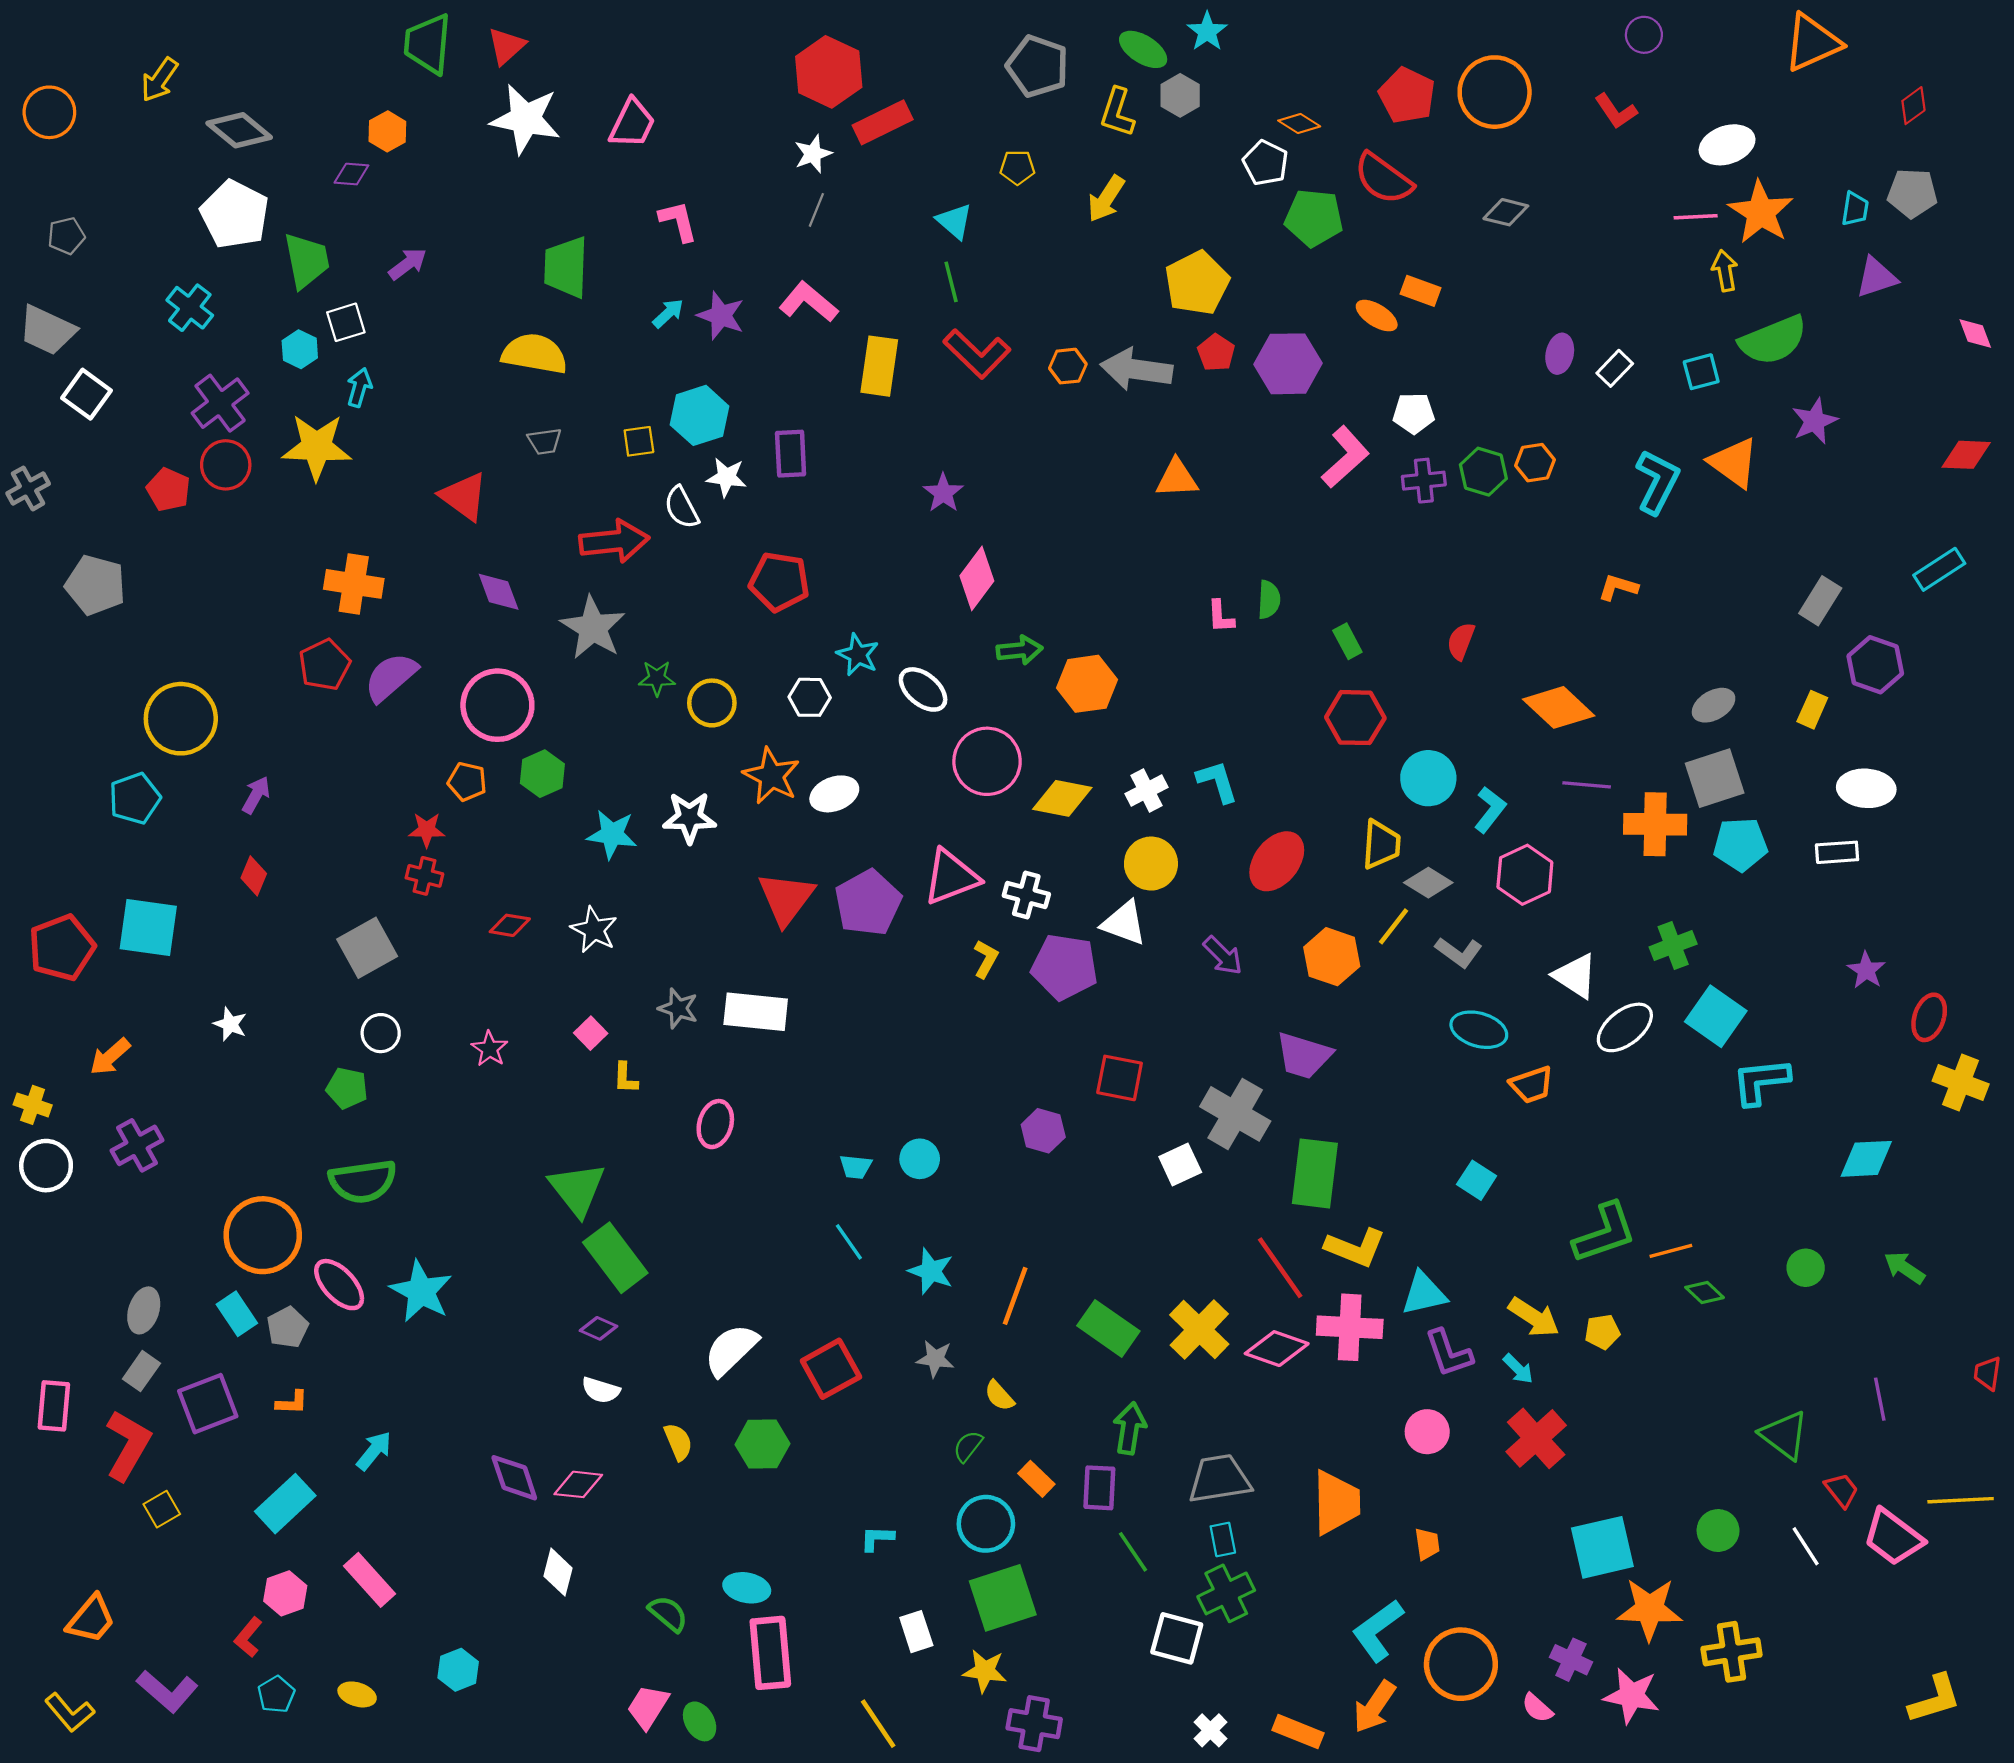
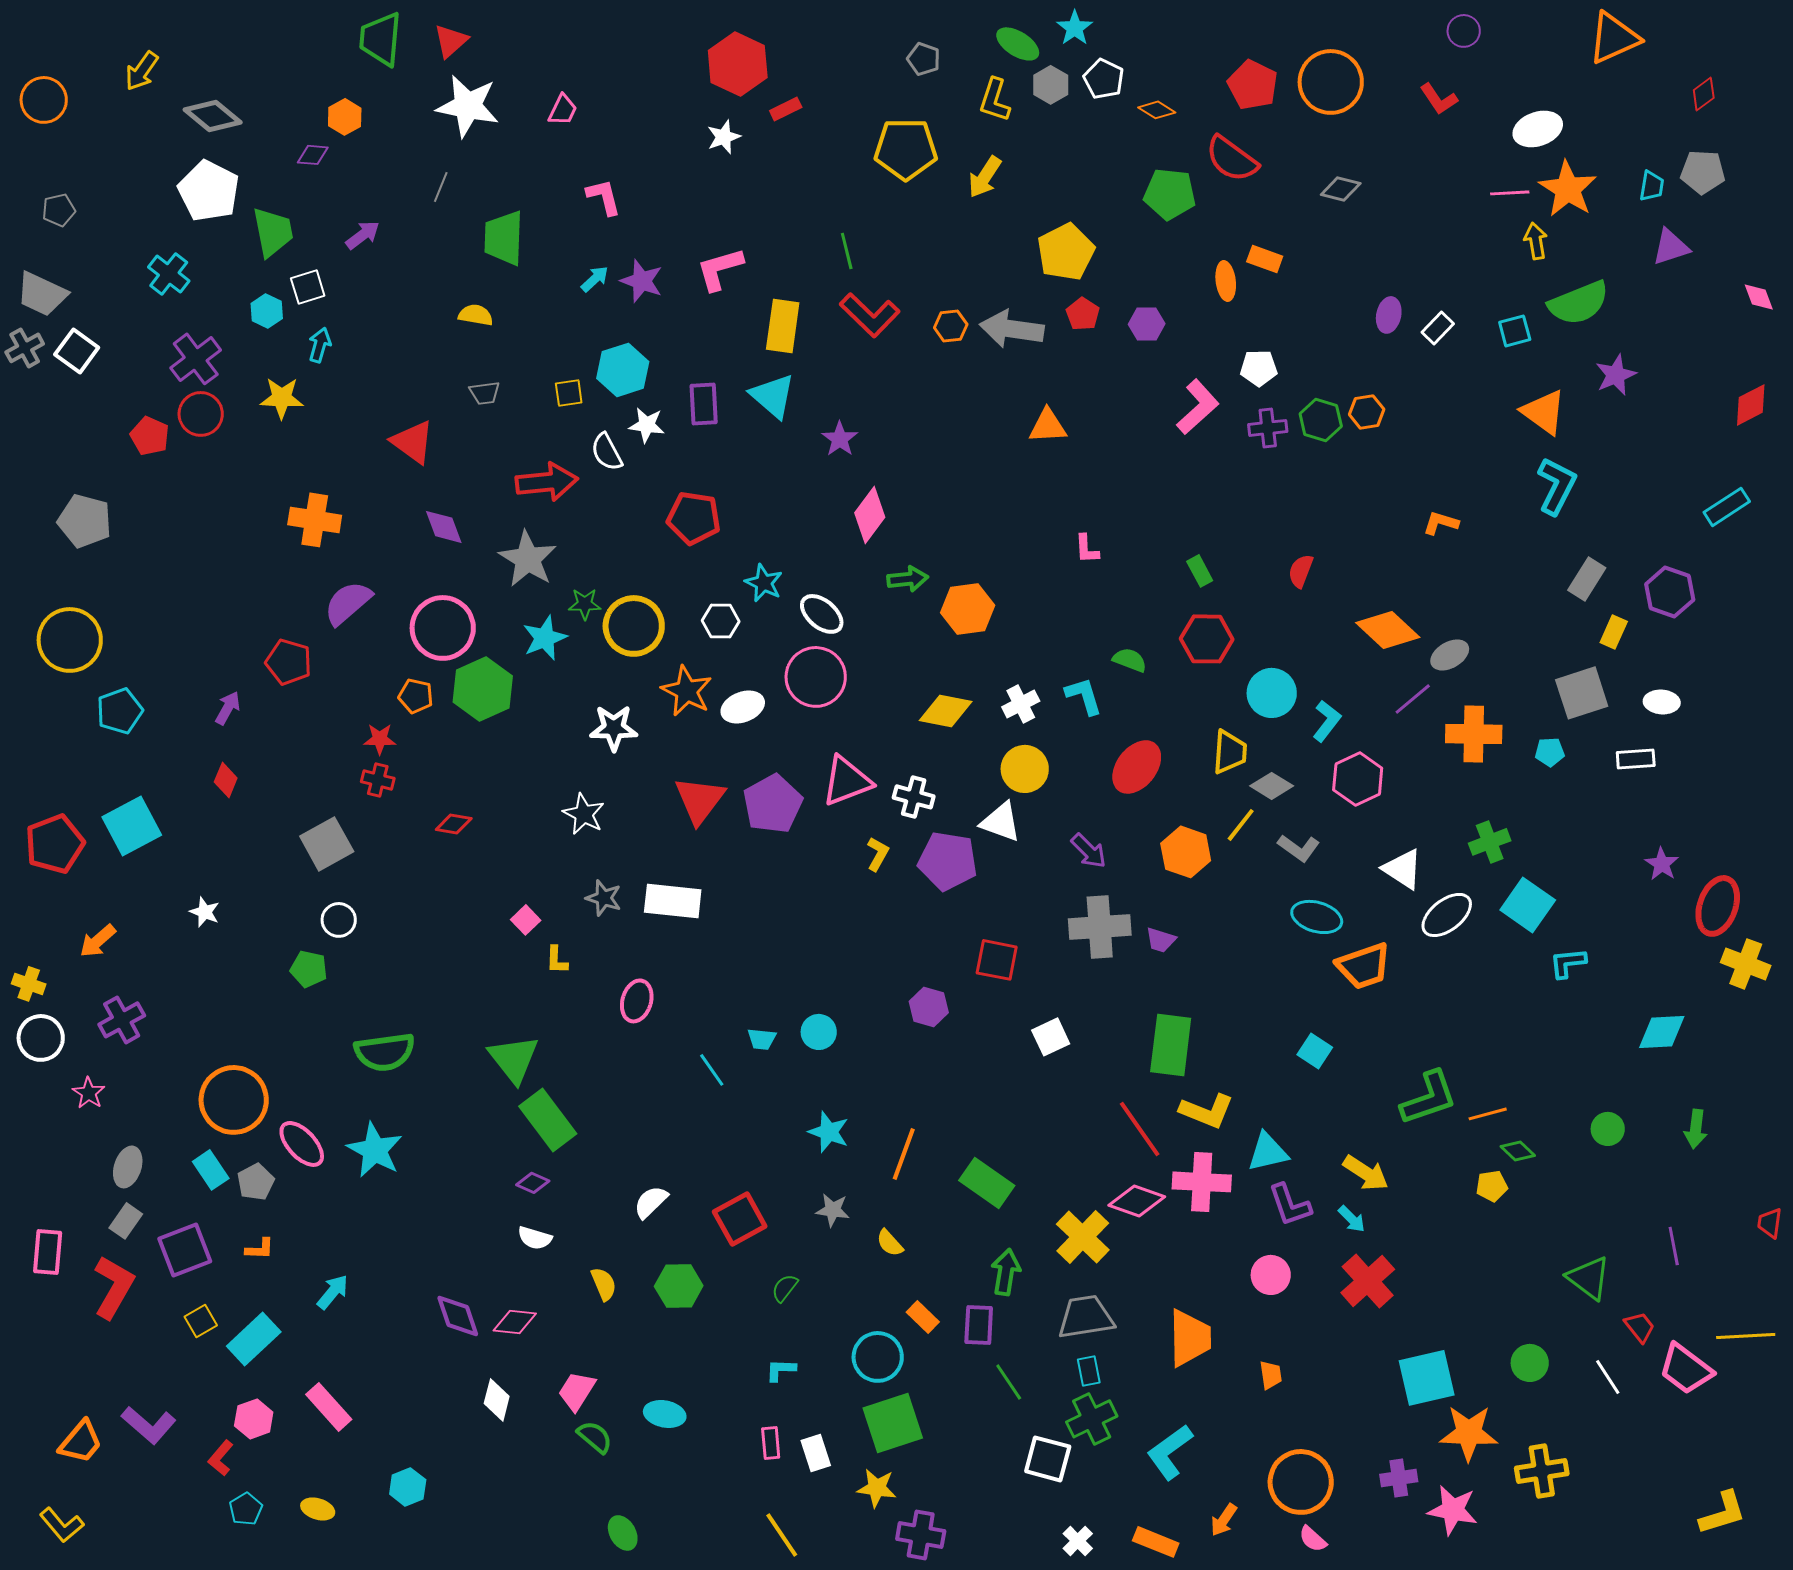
gray pentagon: (1038, 66) -> (924, 59), size x0.6
red rectangle: (883, 122) -> (786, 109), size x0.6
pink trapezoid: (632, 124) -> (563, 110), size x0.7
white pentagon: (1266, 163) -> (1104, 79), moved
yellow pentagon: (1017, 167) -> (906, 149), size x2.0
gray line: (816, 210) -> (441, 187), moved
cyan triangle: (954, 221) -> (773, 396), moved, size x1.4
pink L-shape: (808, 302) -> (720, 269), turned -56
orange ellipse: (1377, 316) -> (1226, 281), turned 51
yellow semicircle: (534, 354) -> (476, 315), size x0.6
purple hexagon: (1288, 364) -> (1147, 324), size x0.6
yellow star: (317, 447) -> (282, 398), size x0.7
red diamond: (1966, 455) -> (1751, 405), turned -30
cyan L-shape: (1657, 482) -> (1557, 486), moved
gray cross: (28, 488) -> (25, 348), moved
green semicircle: (1269, 600) -> (1130, 660), moved, turned -72
gray rectangle: (1820, 601) -> (1587, 579), moved
red pentagon: (325, 665) -> (289, 662), moved, turned -30
yellow circle: (712, 703) -> (634, 626), size x1.4
gray ellipse: (1714, 705) -> (1450, 655), moved
yellow circle: (181, 719) -> (70, 640), moved
pink circle: (987, 761) -> (816, 677), moved
green hexagon: (542, 774) -> (483, 689), size x1.5
gray square: (1715, 778) -> (1582, 693), moved
purple line: (1587, 785) -> (1413, 699), turned -45
white ellipse: (1866, 788) -> (1662, 702), size x0.7
cyan star: (612, 834) -> (545, 638), moved, turned -30
cyan pentagon: (1740, 844) -> (1550, 752), size x0.6
cyan square: (148, 928) -> (132, 826), turned -36
white star: (594, 930) -> (584, 814), moved
red ellipse: (1929, 1017) -> (1718, 906), size x1.4
pink star: (490, 1049) -> (89, 1093), moved
purple trapezoid: (1304, 1056) -> (1161, 940), size x0.6
cyan L-shape: (1761, 1081) -> (1568, 963), size x0.7
orange trapezoid: (1532, 1085) -> (1364, 966), size x1.4
gray cross: (1235, 1114) -> (1100, 927), moved, turned -34
green semicircle: (363, 1181) -> (385, 1052), moved
cyan line: (849, 1242) -> (712, 1070), moved
green arrow: (1904, 1268) -> (1696, 1129), turned -117
yellow cross: (1199, 1330) -> (1083, 1237), moved
yellow pentagon: (1602, 1332) -> (1492, 1186), moved
white semicircle: (731, 1350) -> (651, 1202), size x0.7
green semicircle: (968, 1446) -> (785, 1288), moved
yellow square: (162, 1509) -> (201, 1321), moved
cyan L-shape: (1378, 1630) -> (1170, 1452), moved
pink rectangle: (770, 1653) -> (771, 1443), moved, size x0.5
purple cross: (1571, 1660) -> (1399, 1478), turned -33
purple L-shape: (167, 1691) -> (149, 1425), moved
pink trapezoid: (648, 1707) -> (577, 1391), moved
orange arrow: (1374, 1707) -> (1224, 1520), size x0.7
pink semicircle: (1537, 1708) -> (1313, 1539), moved

